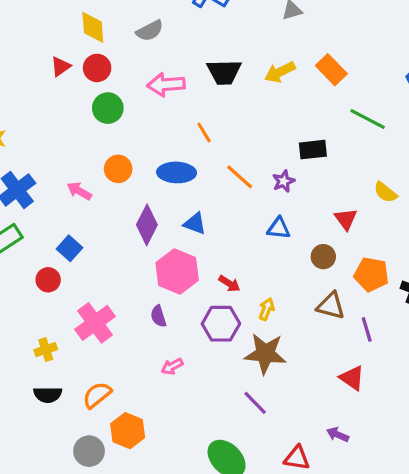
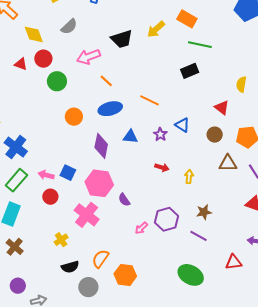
red triangle: (61, 67) -> (21, 64), turned -48
green line: (368, 119) -> (200, 45), moved
orange line: (204, 133) -> (106, 81), moved
purple star: (284, 181) -> (160, 134), moved
pink arrow: (79, 191) -> (46, 175), moved
yellow semicircle: (385, 192) -> (241, 84), turned 77
blue triangle: (279, 228) -> (182, 125), turned 42
blue square: (69, 248) -> (68, 173), moved
pink hexagon: (177, 272) -> (99, 183), moved
purple hexagon: (221, 324) -> (166, 219), moved
brown star: (265, 354) -> (204, 212), moved, size x0.6
gray circle: (89, 451) -> (88, 287), moved

